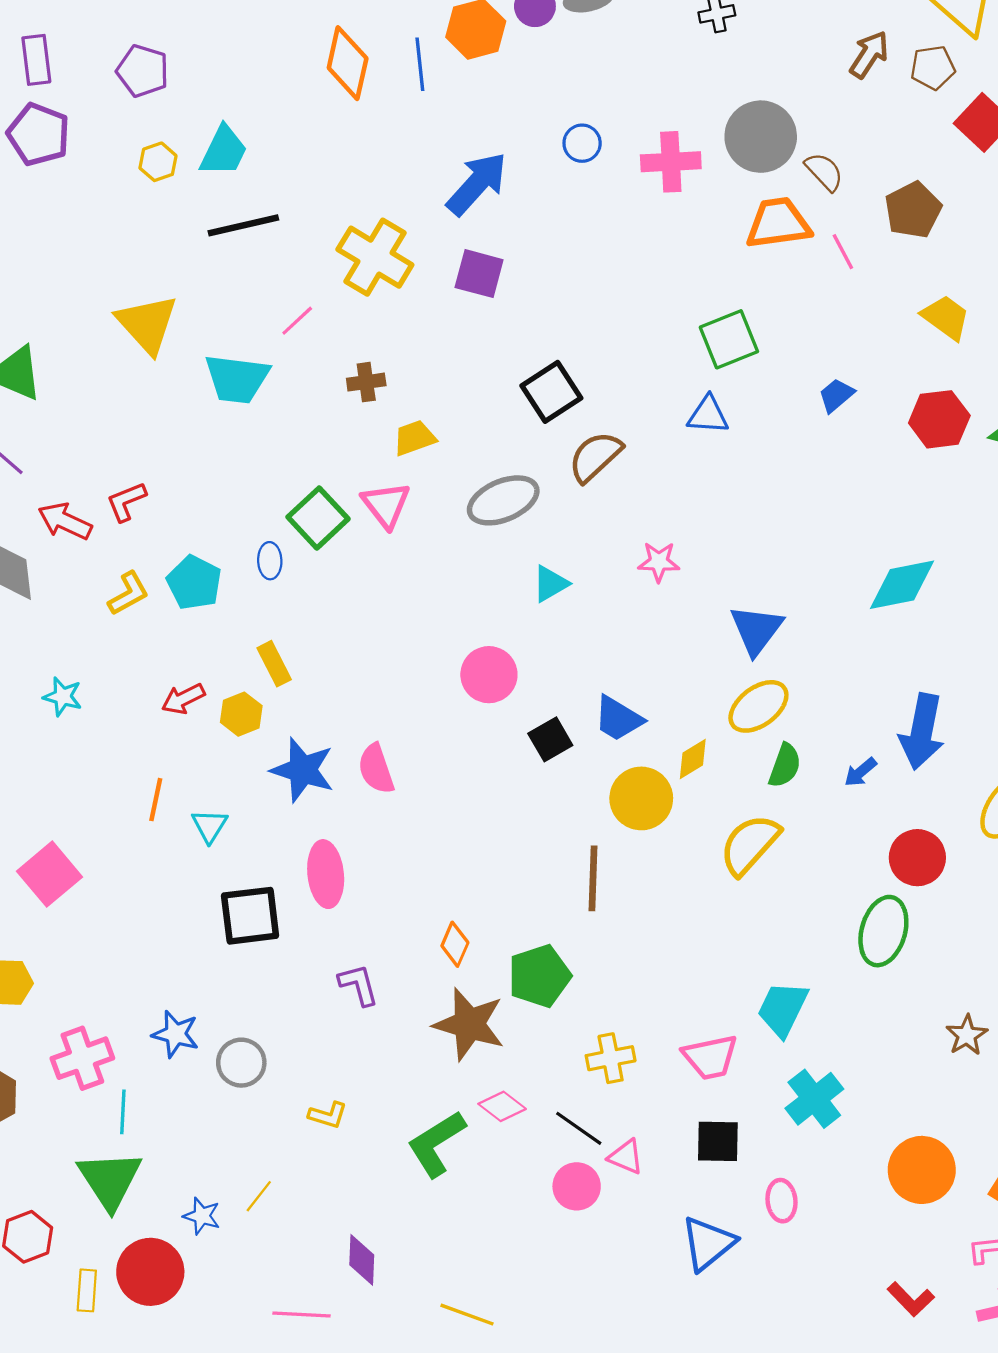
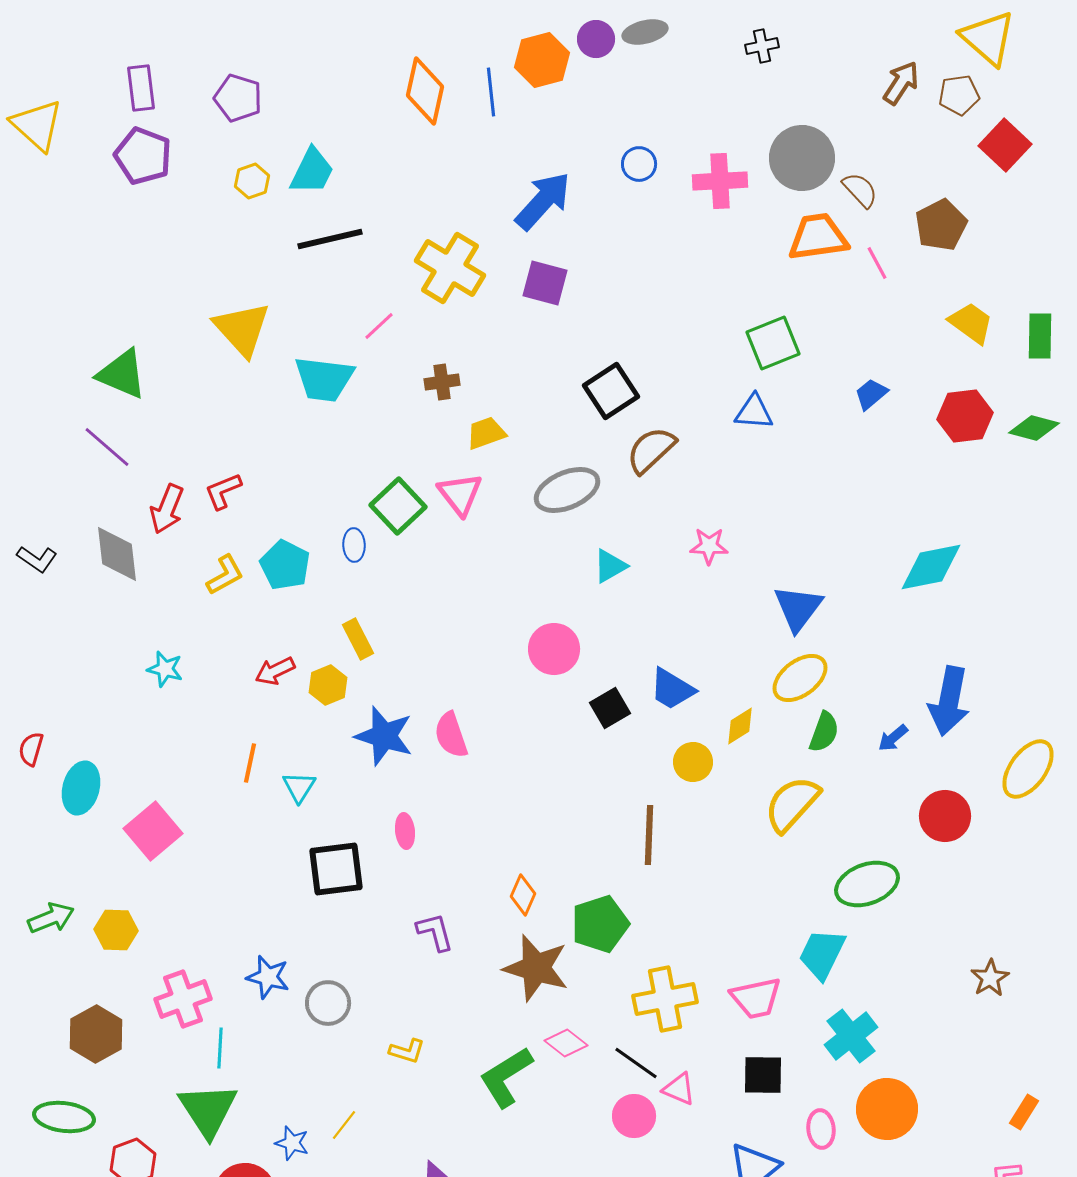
red arrow: (65, 521) -> (167, 509), turned -93
yellow circle: (641, 798) -> (693, 762), size x0.7
pink ellipse: (326, 874) -> (405, 831), size x0.6
green ellipse: (883, 931) -> (867, 884), moved, turned 54
yellow cross: (611, 1058) -> (665, 999), size x1.4
orange circle: (922, 1170) -> (887, 1109), moved

